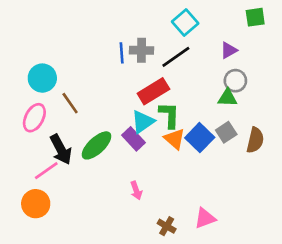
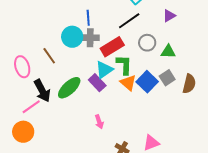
gray cross: (142, 50) -> (90, 38), moved
cyan circle: (42, 78) -> (72, 37), moved
gray circle: (235, 81) -> (147, 43), moved
pink ellipse: (34, 118) -> (22, 67), turned -45

